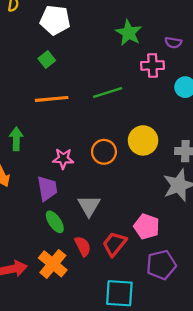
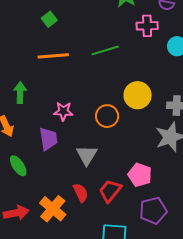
orange circle: (104, 152) -> (107, 116), moved
green ellipse: (55, 222) -> (18, 166), moved

